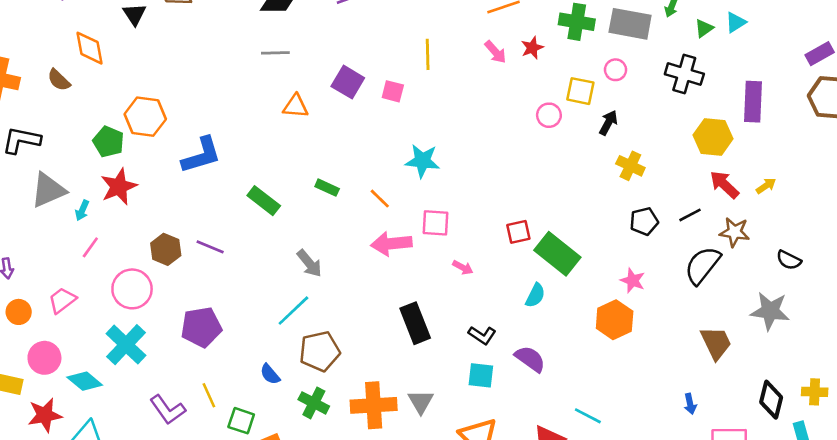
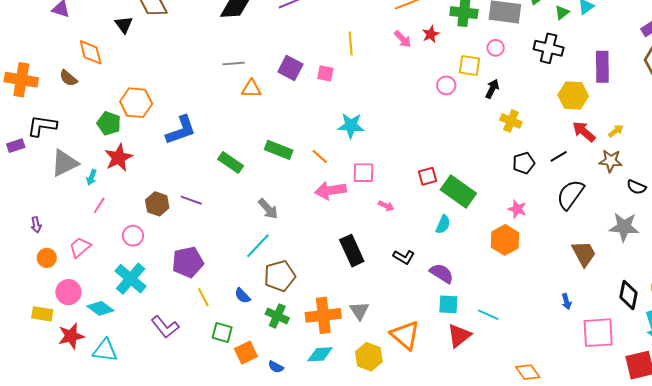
gray line: (275, 53) -> (233, 64), moved
green rectangle: (327, 188) -> (279, 150), size x1.5
brown star: (735, 232) -> (611, 161), moved
pink circle: (132, 289) -> (133, 236), size x0.7
cyan square: (481, 375) -> (448, 304), moved
yellow line: (209, 395) -> (203, 297), moved

